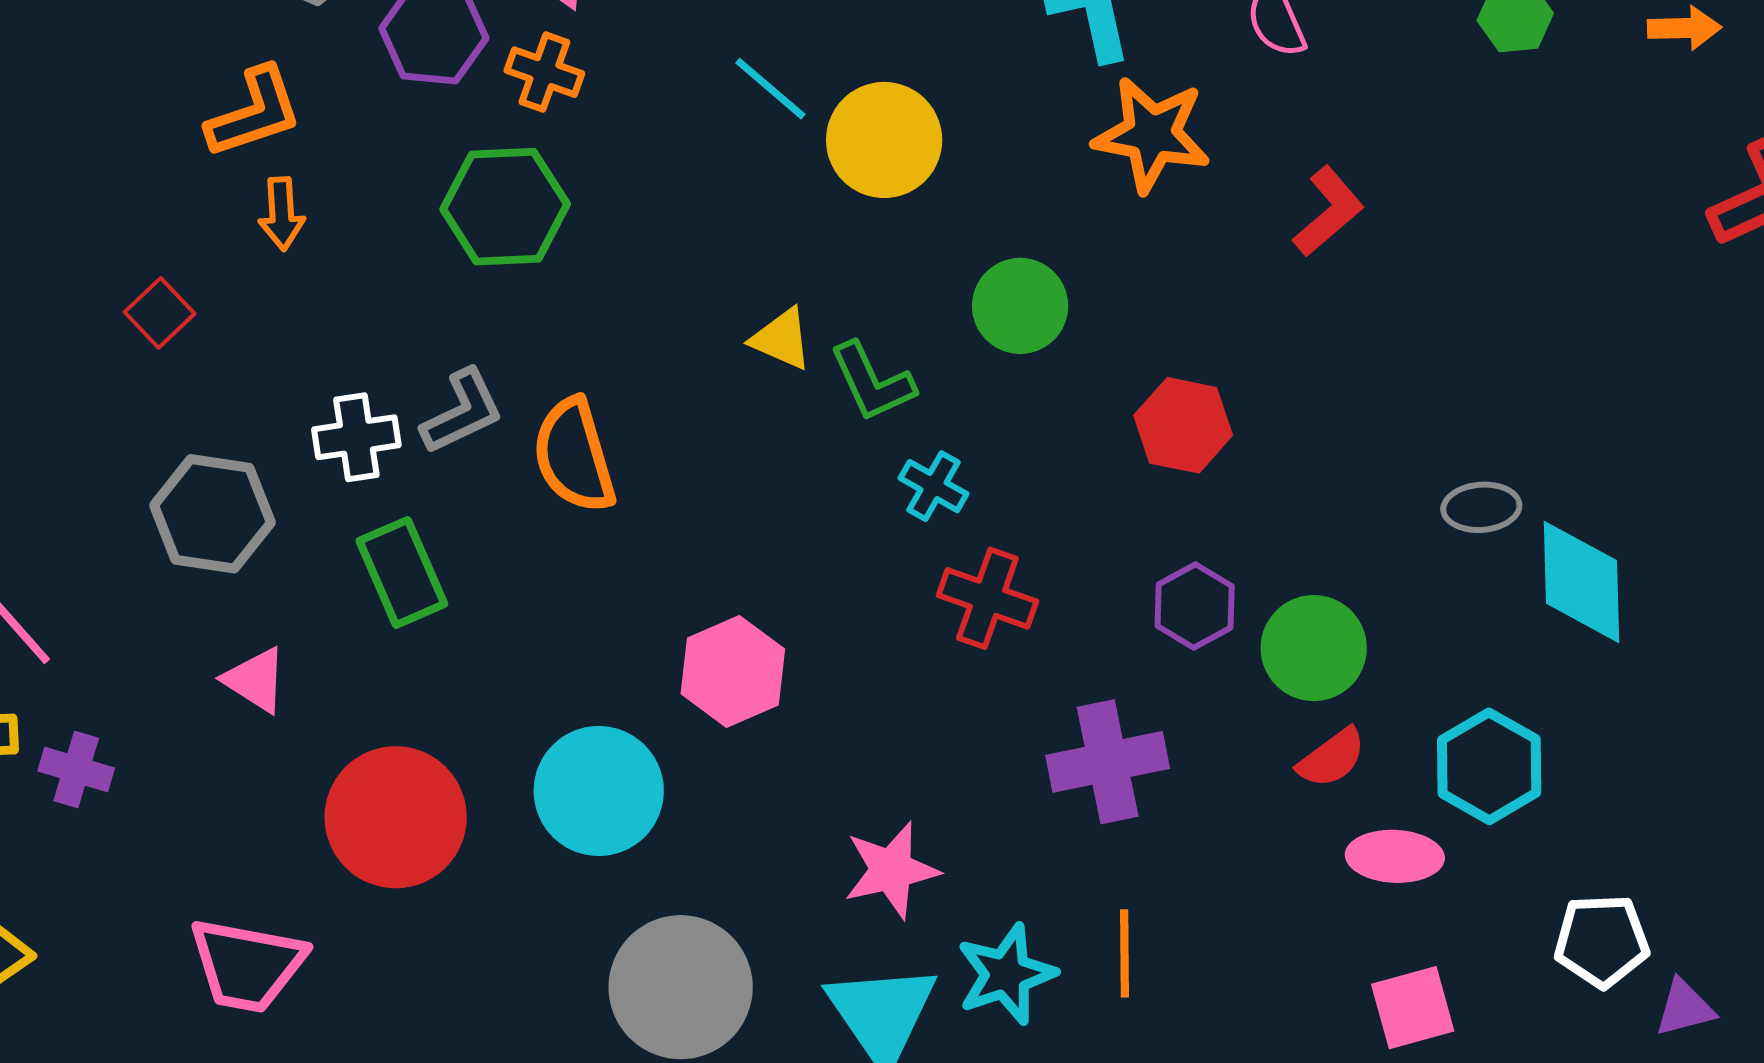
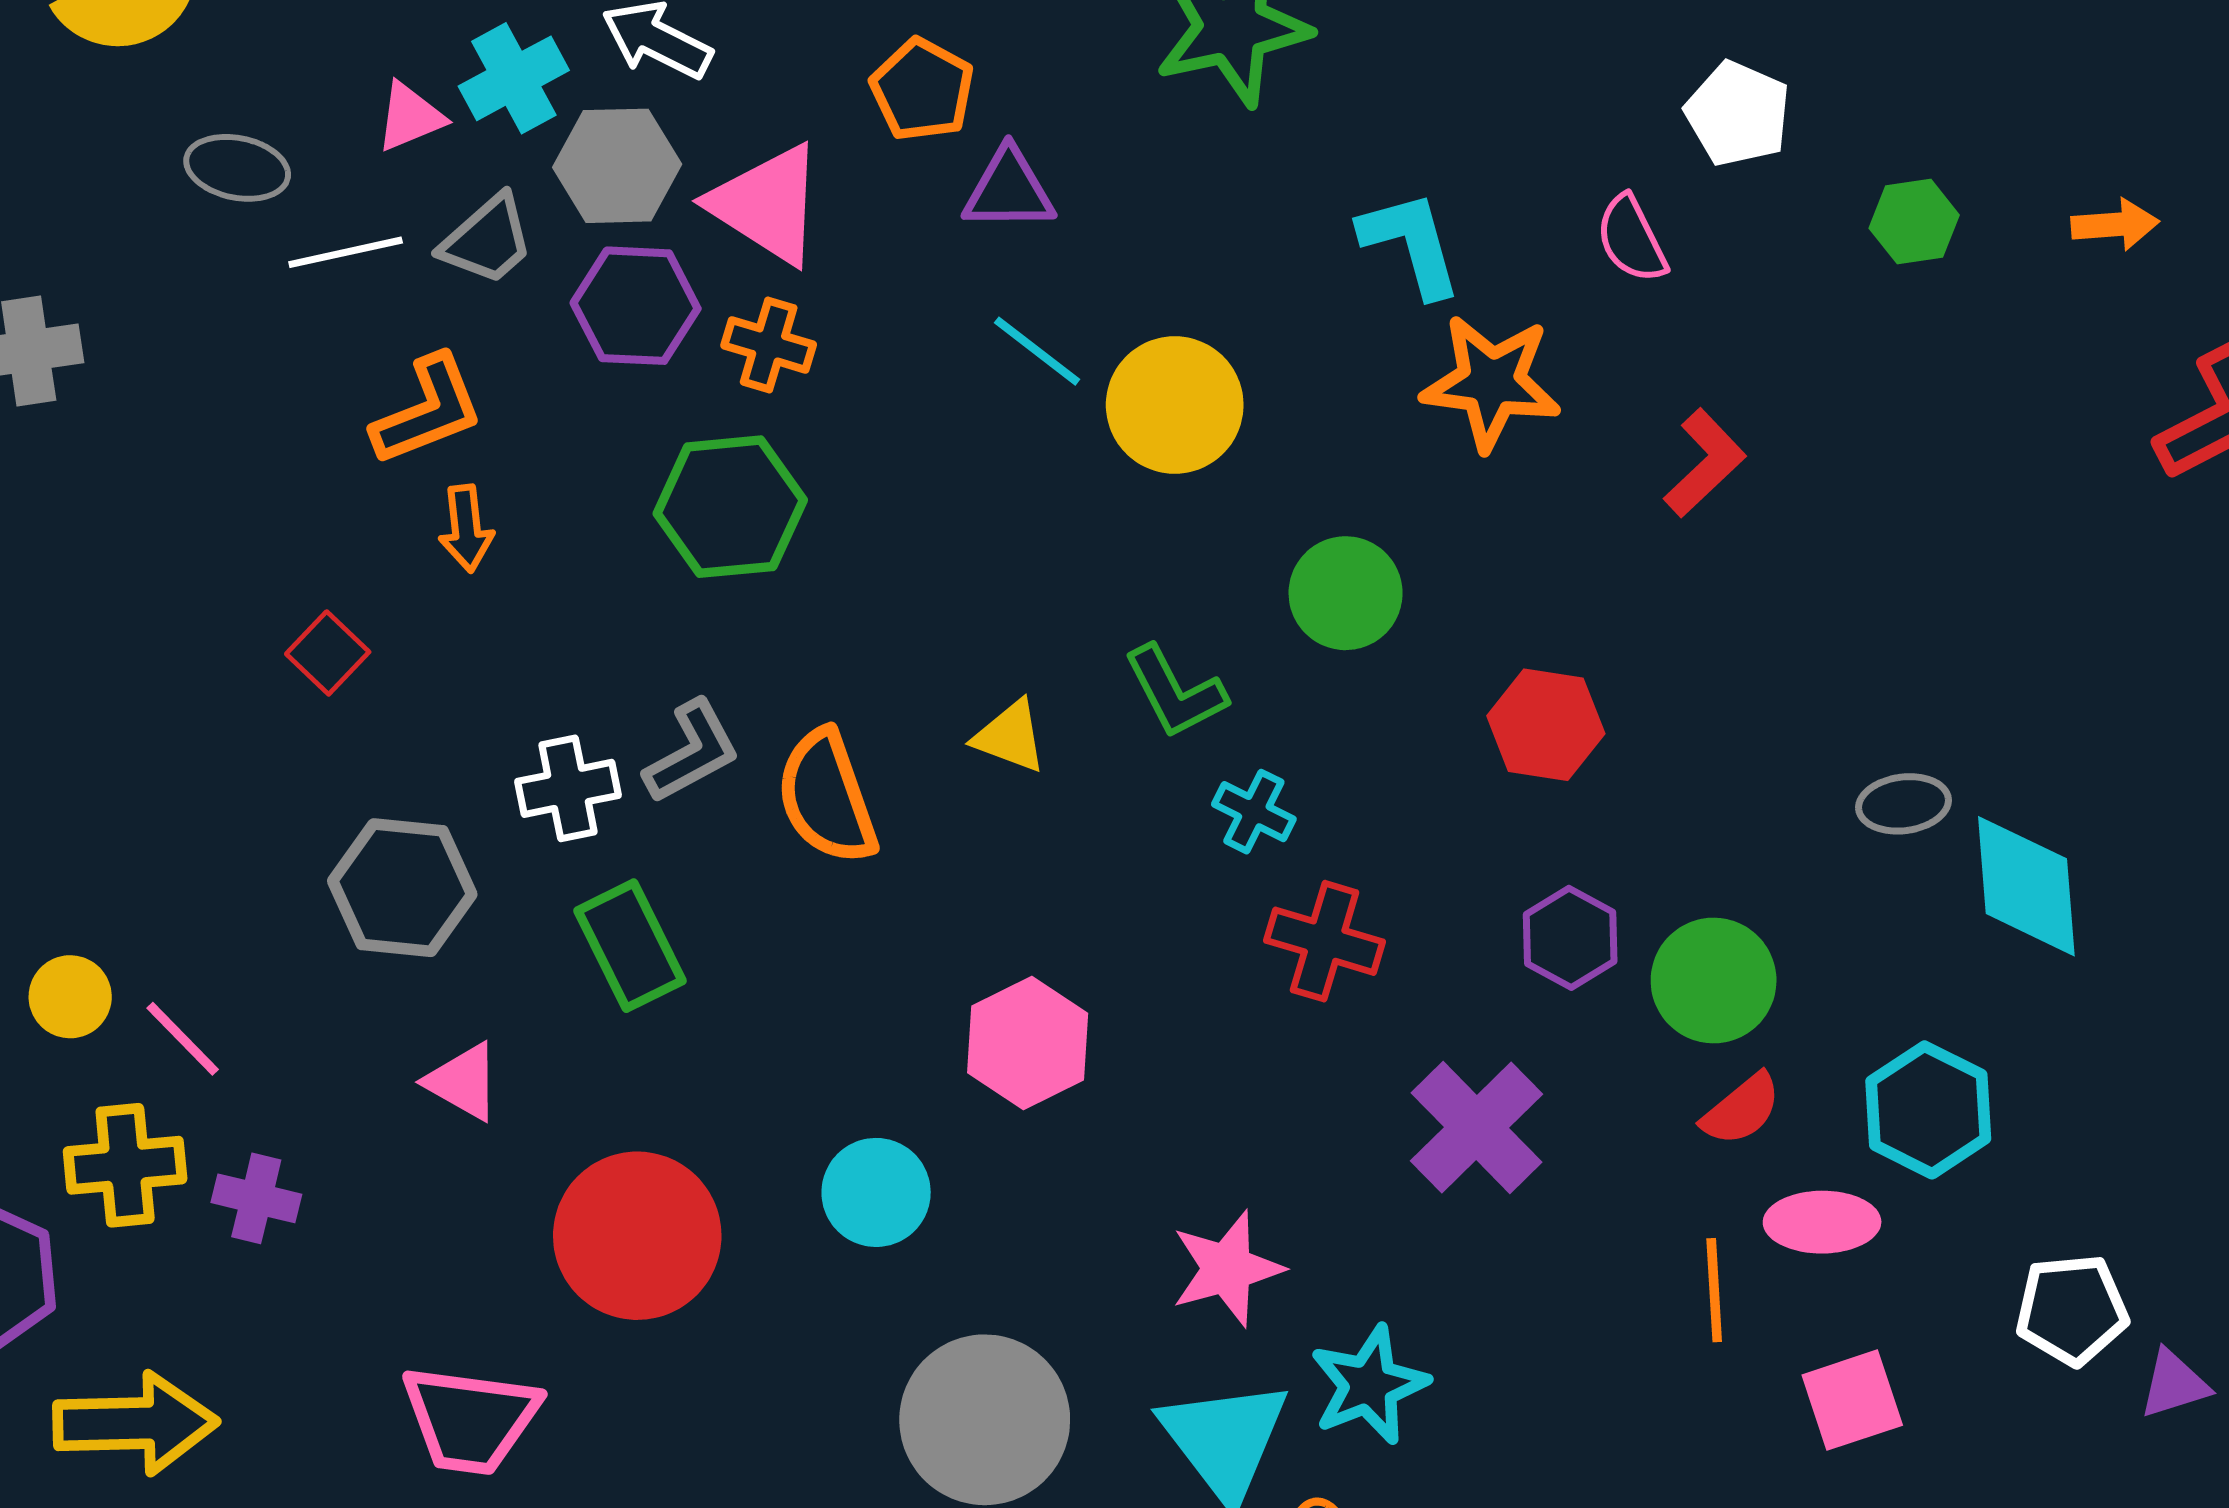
yellow triangle: (782, 339) -> (1010, 737), moved
purple cross: (1108, 762) -> (1476, 1128), turned -30
cyan circle: (599, 791) -> (876, 1192), size x0.7
orange line: (1124, 953) -> (1714, 1290), moved

